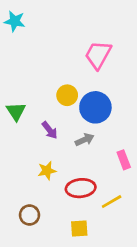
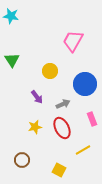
blue circle: (95, 107) -> (85, 84), moved
green triangle: (16, 111) -> (12, 60), moved
red ellipse: (81, 188) -> (62, 128), moved, turned 70
yellow square: (79, 228) -> (59, 170), turned 32

